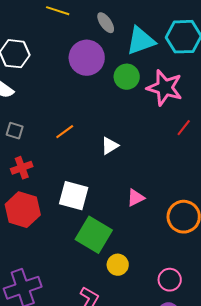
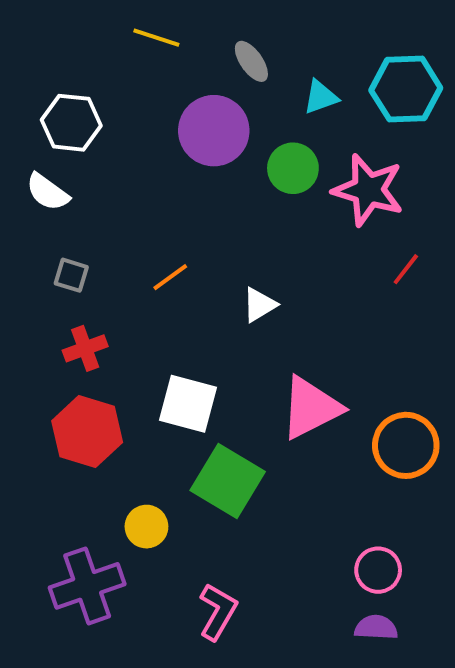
cyan triangle: (141, 41) -> (321, 97), size x0.6
pink triangle: (136, 198) -> (311, 408), size x1.8
yellow circle: (118, 265) -> (146, 527), moved

